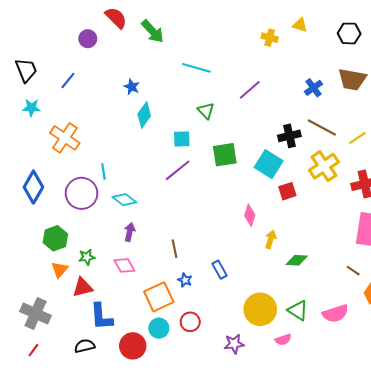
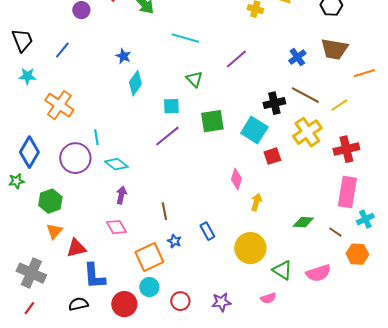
green star: (87, 257) -> (16, 181), moved
green diamond: (297, 260) -> (303, 222), moved
yellow circle: (260, 309) -> (250, 248), moved
red circle: (190, 322) -> (180, 301), moved

